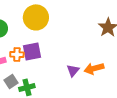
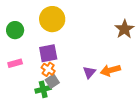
orange cross: (17, 54) -> (48, 69), moved, turned 32
gray square: (11, 81) -> (52, 81), moved

